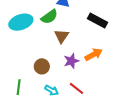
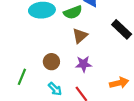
orange arrow: (94, 54) -> (119, 83), moved

